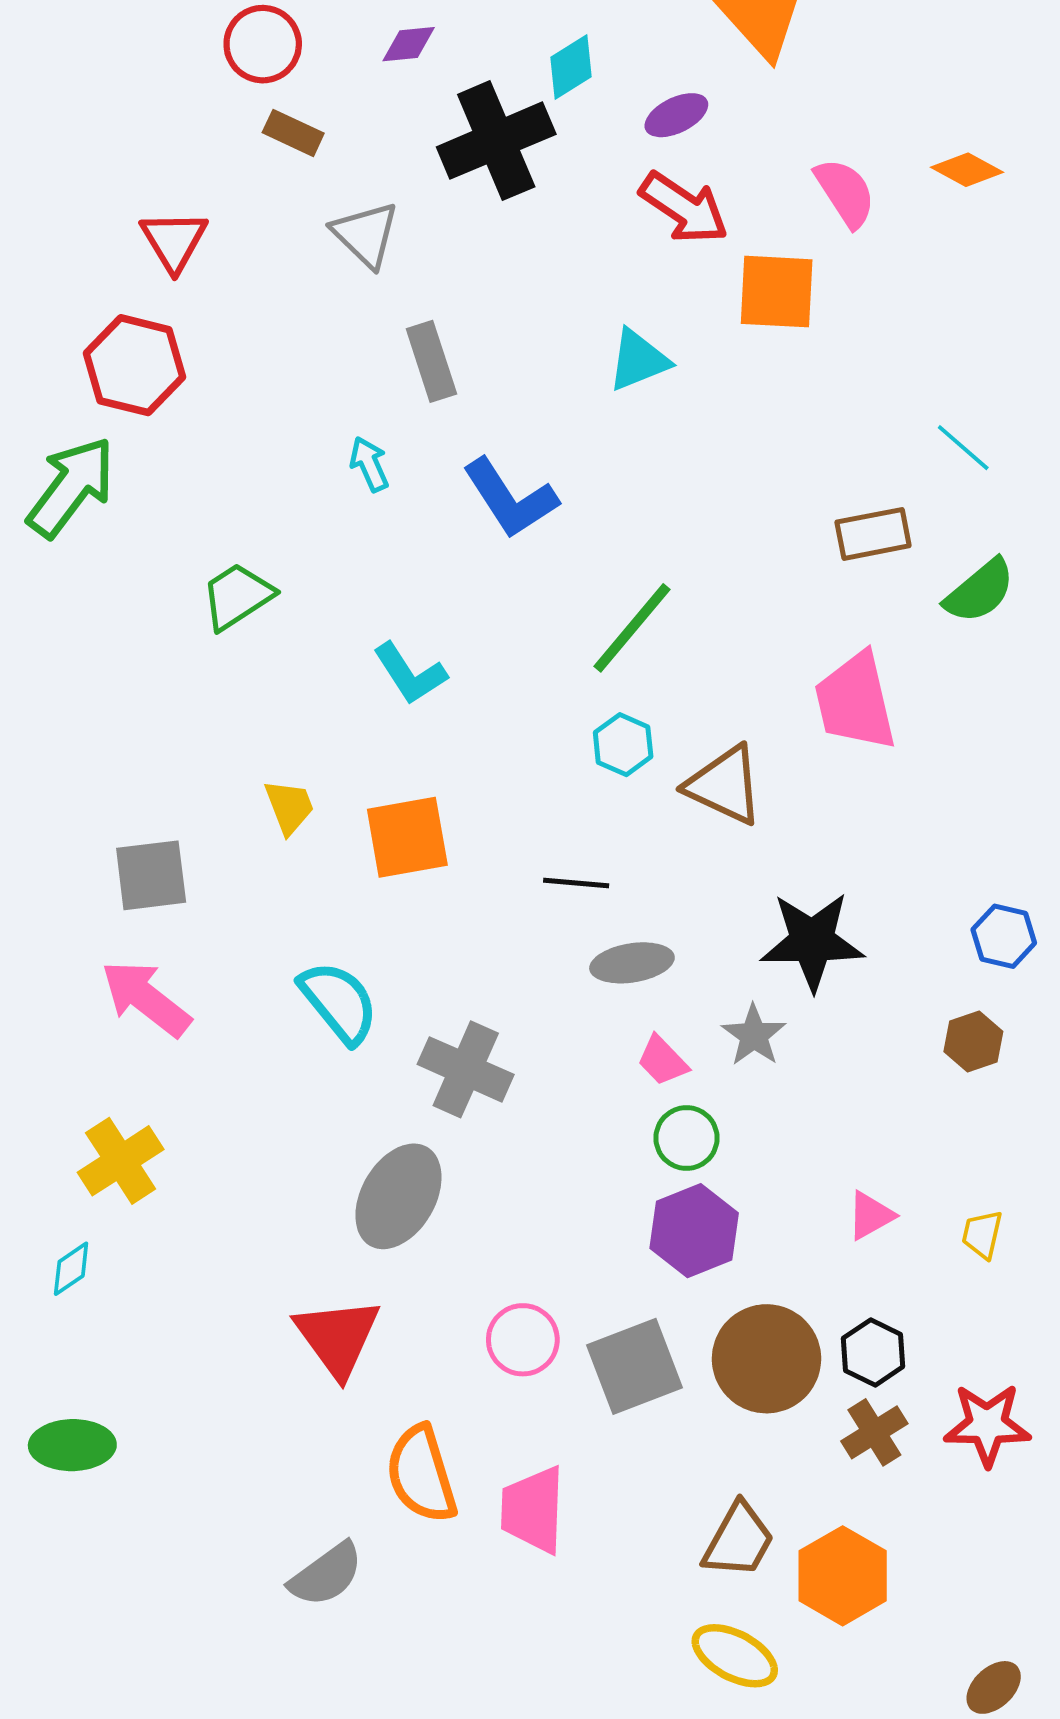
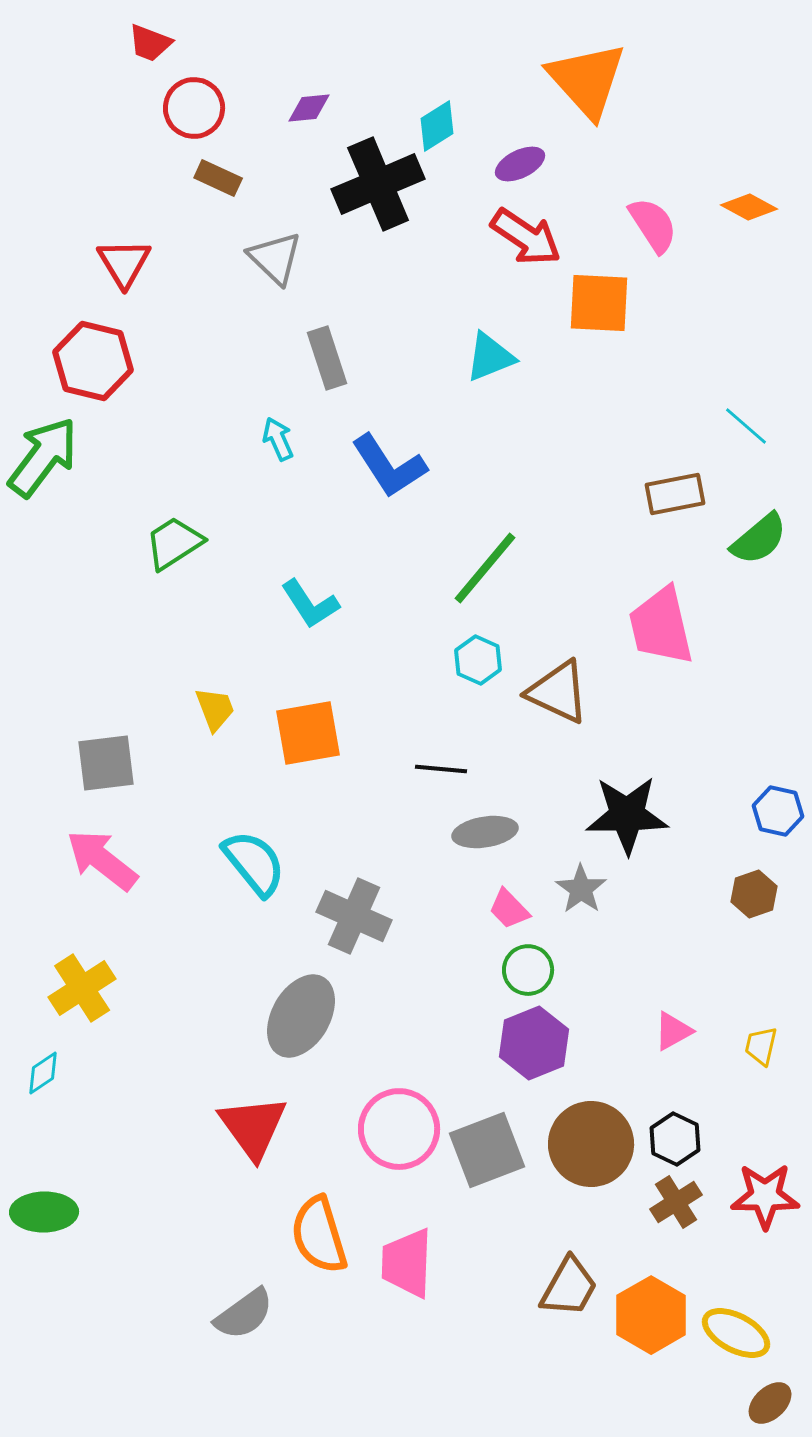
pink circle: (523, 1340) -> (399, 1129), size x1.4
yellow ellipse: (735, 1656) -> (736, 1333), moved

